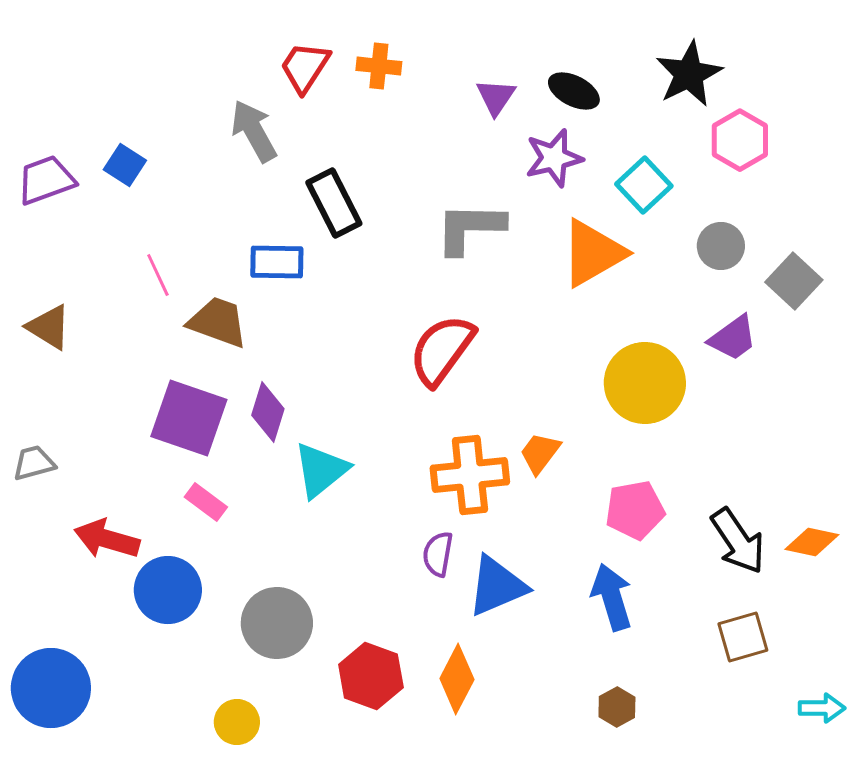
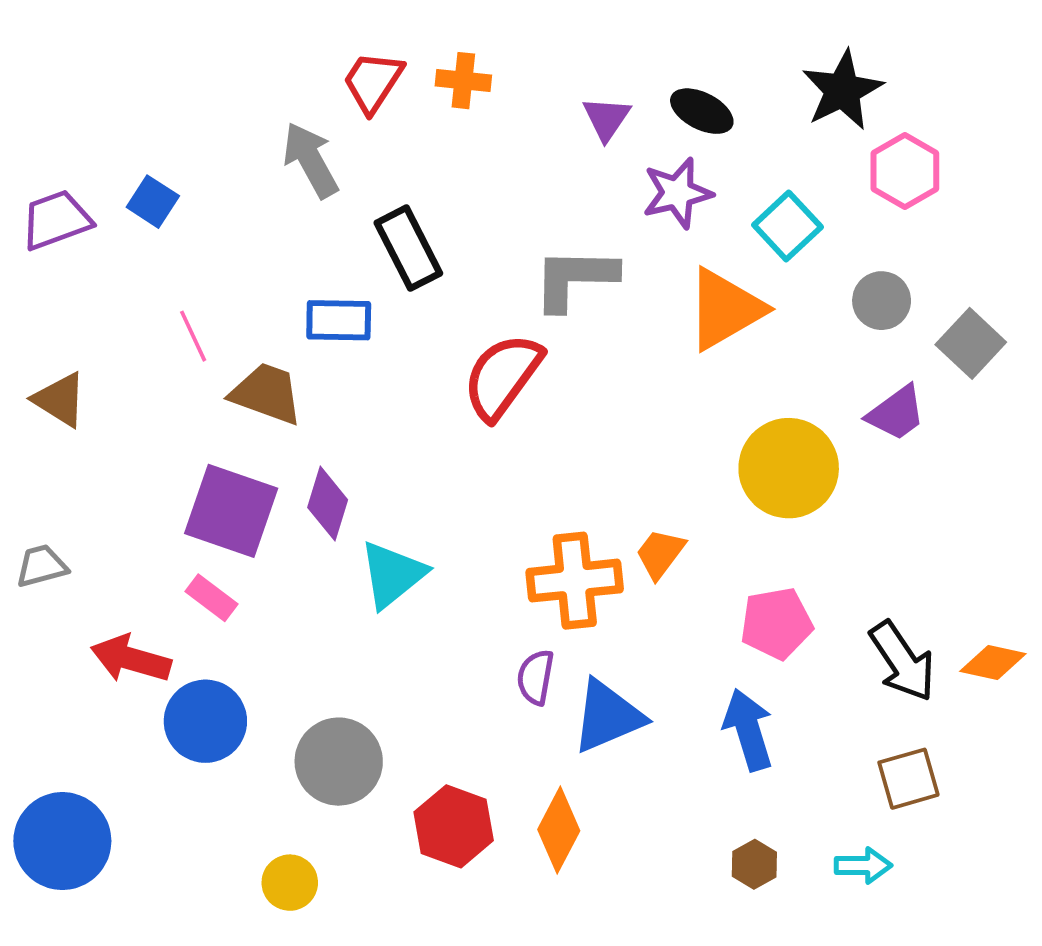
red semicircle: (442, 350) -> (503, 376), moved
pink rectangle: (206, 502) -> (212, 598), moved
cyan arrow: (822, 708) -> (863, 865), moved

